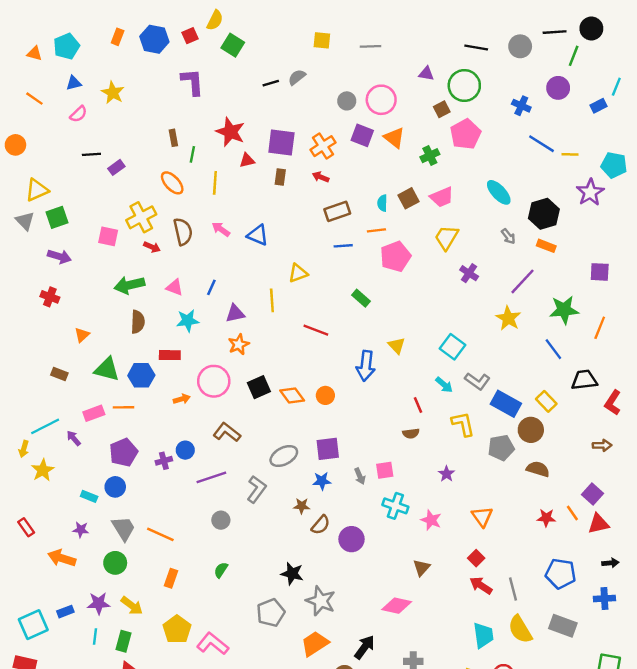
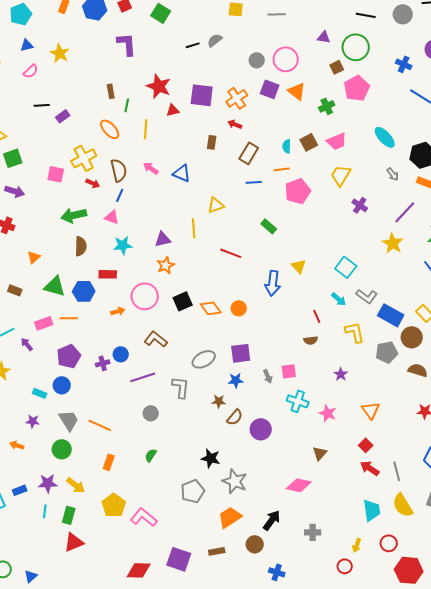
brown rectangle: (280, 177) -> (212, 142), moved
brown rectangle: (337, 211) -> (249, 153), turned -40
blue line: (211, 287) -> (120, 195), moved
gray L-shape: (257, 489) -> (181, 387), turned -30
orange arrow: (62, 558) -> (17, 445), size x0.6

